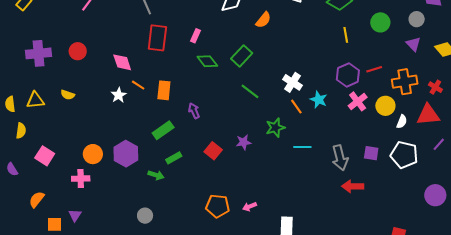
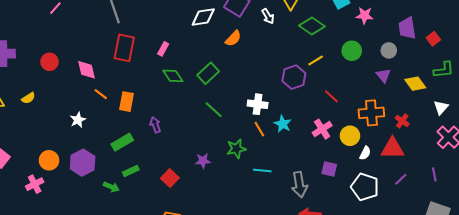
yellow line: (346, 35) -> (316, 60), turned 63
red circle: (78, 51) -> (49, 62), moved
red line: (374, 69) -> (331, 96), moved, turned 56
purple hexagon: (348, 75) -> (294, 77), moved
white cross: (292, 82) -> (258, 104), turned -30
yellow semicircle: (68, 95) -> (28, 98), turned -56
white star: (119, 95) -> (78, 120), moved
red square: (213, 151) -> (170, 178), moved
purple square: (371, 153) -> (329, 169), moved
pink cross: (81, 179) -> (35, 184), turned -30

